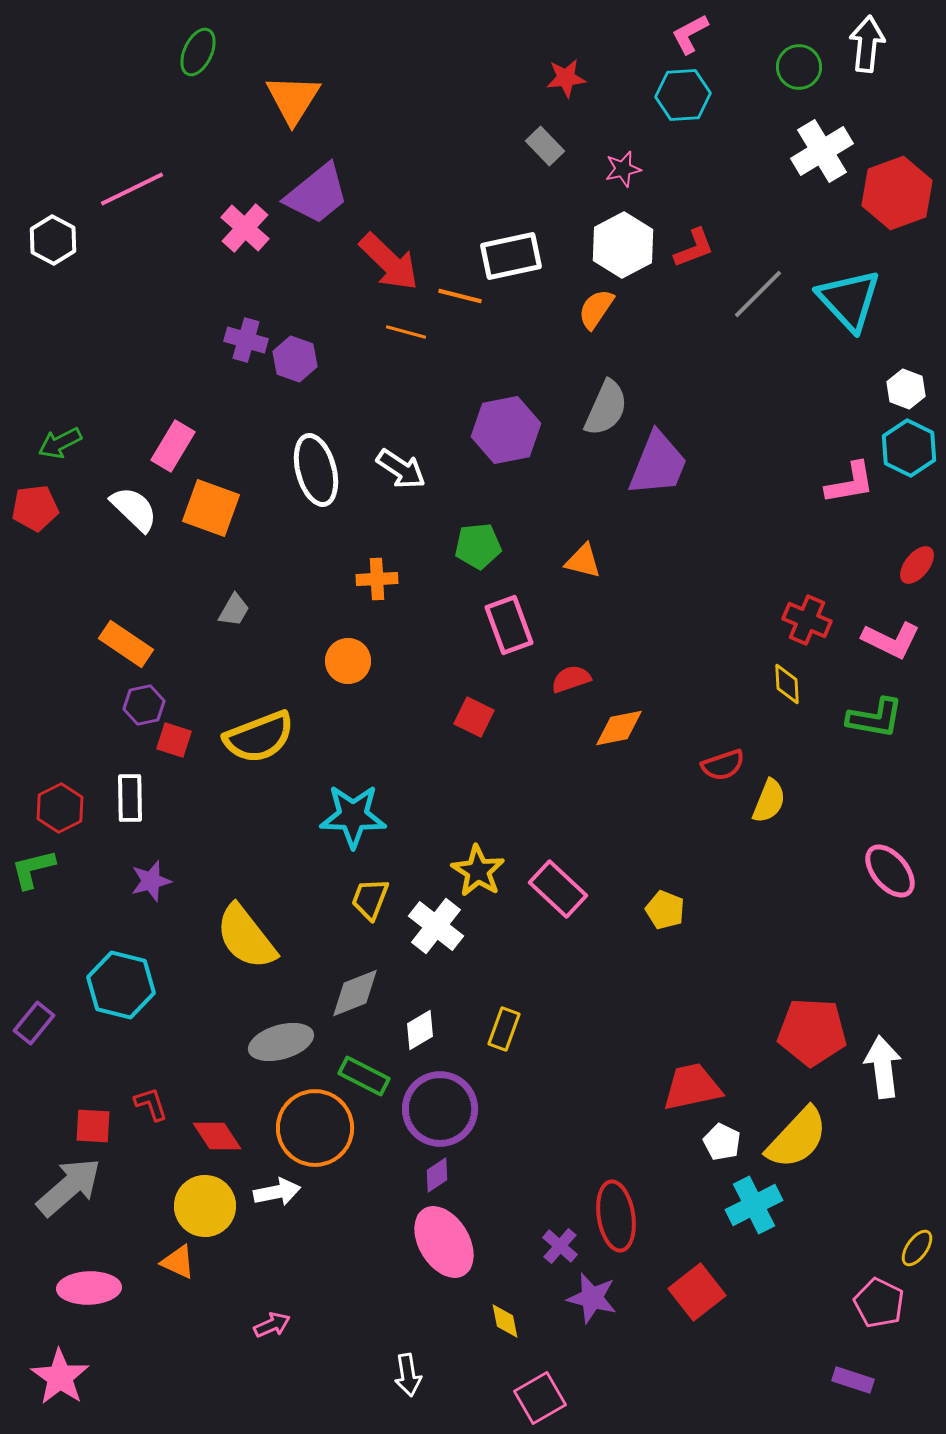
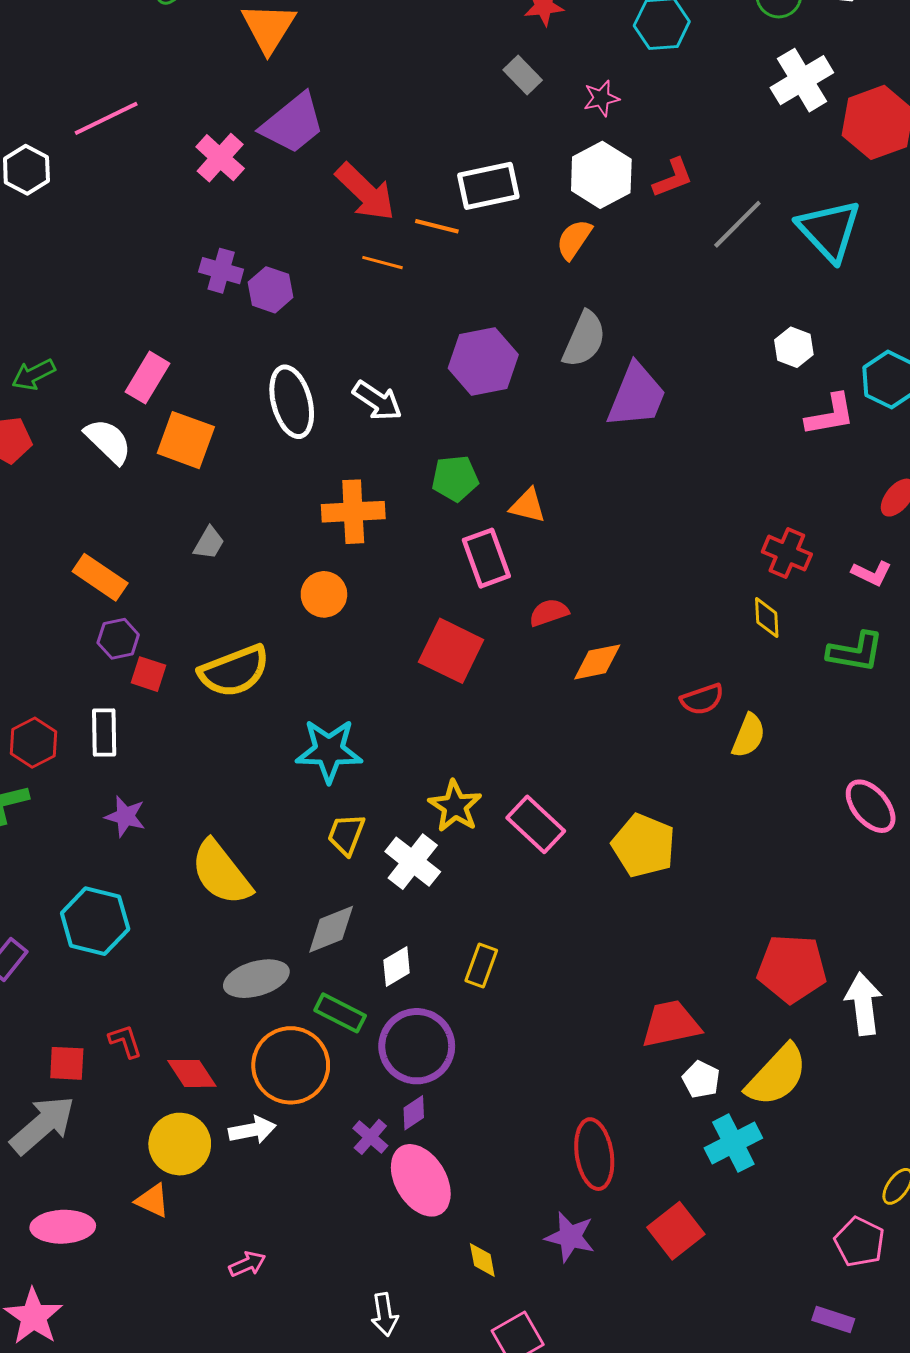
white hexagon: (906, 389) -> (794, 347), moved
orange triangle: (583, 561) -> (528, 506), moved
orange cross: (377, 579) -> (353, 512), size x1.5
pink L-shape: (891, 640) -> (872, 573), size x0.7
red square: (474, 717) -> (451, 651), size x1.6
purple star: (151, 881) -> (125, 816), turned 30
yellow pentagon: (665, 910) -> (644, 846), size x1.6
purple cross: (560, 1246) -> (370, 1137), moved

